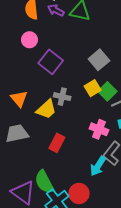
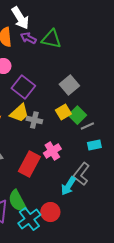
yellow trapezoid: (46, 109) -> (19, 113), moved
pink cross: (99, 129) -> (52, 151), moved, turned 36
red rectangle: (57, 143) -> (29, 164), size x1.4

